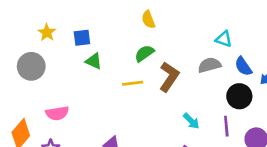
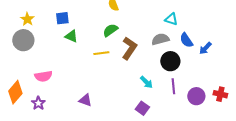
yellow star: (47, 33) -> (27, 19), moved
black circle: (239, 96) -> (170, 61), moved

